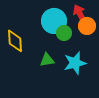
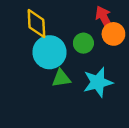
cyan circle: (54, 21) -> (49, 52), moved
yellow diamond: (15, 41) -> (36, 24), moved

